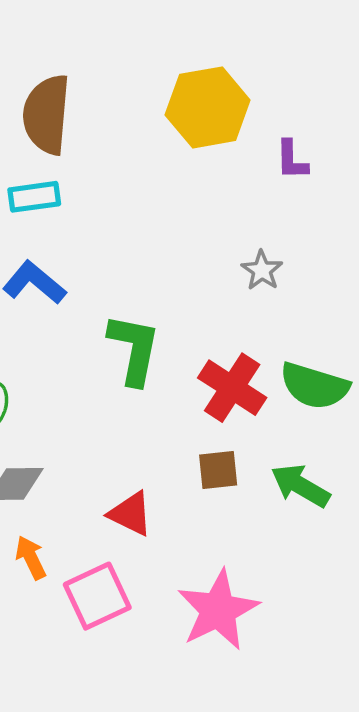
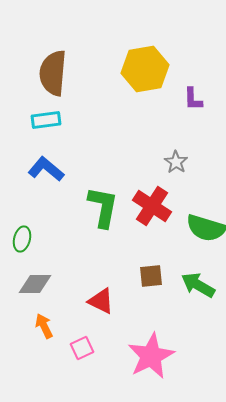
red cross: (232, 388) -> (152, 206), moved
pink square: (97, 596) -> (82, 348), size x0.6

